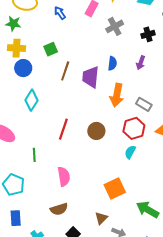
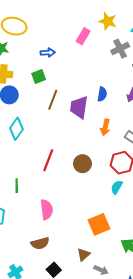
blue arrow: (60, 13) -> (48, 53), moved, turned 120
gray cross: (115, 26) -> (120, 49), moved
orange arrow: (117, 95) -> (105, 127), size x0.7

